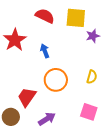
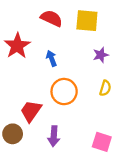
purple star: (93, 36) -> (101, 55), moved
pink square: (89, 112) -> (102, 142), moved
purple arrow: (47, 119) -> (54, 136), turned 126

